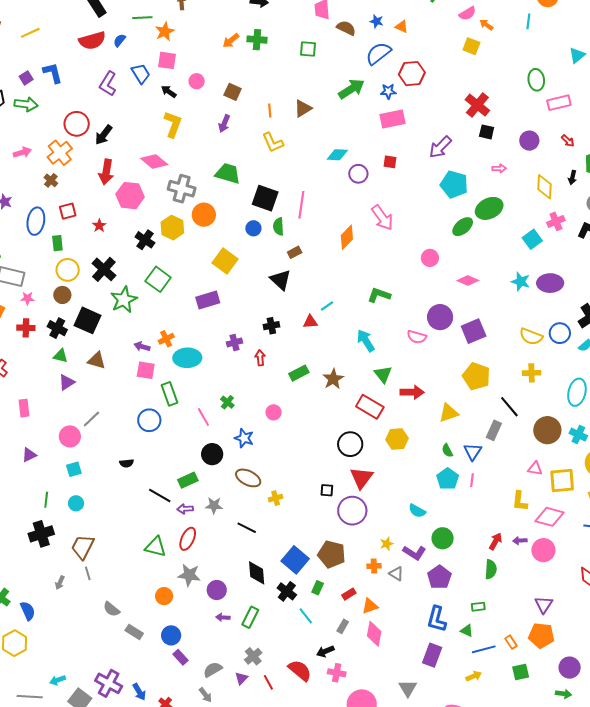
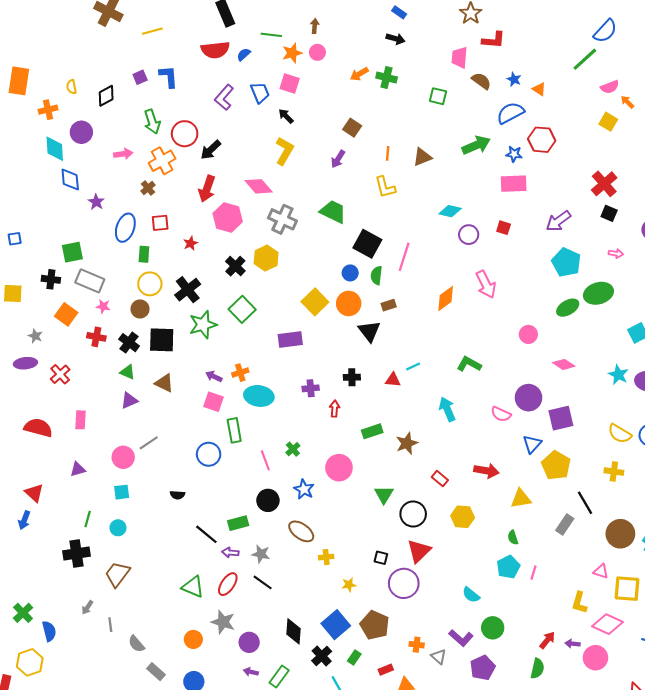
pink circle: (197, 81) -> (317, 52), moved
green arrow: (26, 104) -> (152, 122), moved, turned 55
orange circle: (204, 215) -> (349, 303), moved
black square: (87, 320) -> (162, 340), turned -32
green triangle: (383, 374) -> (384, 495), moved
red rectangle: (370, 407) -> (440, 479), size x0.6
pink circle: (274, 412) -> (339, 468), size x1.6
blue triangle: (473, 452) -> (532, 444), moved
black line: (247, 528) -> (263, 582), moved
yellow star: (387, 544) -> (349, 585), moved
gray line: (88, 573) -> (110, 625), moved

